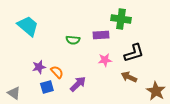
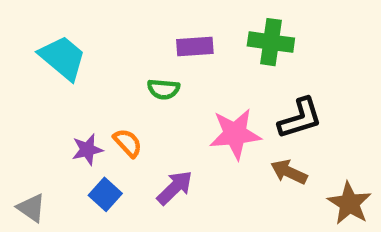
purple rectangle: (101, 35) -> (195, 47), moved
pink star: (105, 60) -> (235, 134), size x1.6
orange semicircle: (57, 72) -> (128, 143), moved
blue square: (47, 87) -> (105, 194), turned -32

